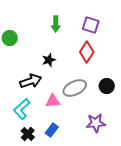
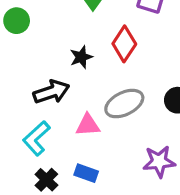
red diamond: (87, 52) -> (124, 44), moved
blue rectangle: (52, 130) -> (86, 173), turned 72

